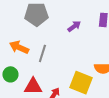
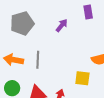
yellow square: (81, 83) -> (82, 78), size x0.7

